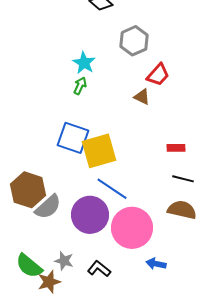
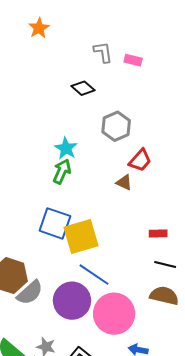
green arrow: (80, 86) -> (62, 171), size x1.4

